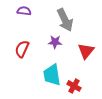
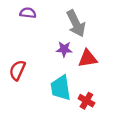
red semicircle: (22, 49) -> (17, 70), moved
red triangle: (86, 51) -> (88, 59), moved, turned 42

